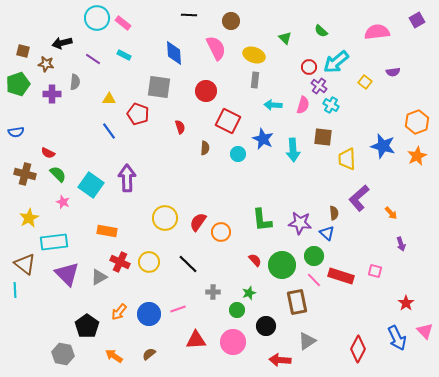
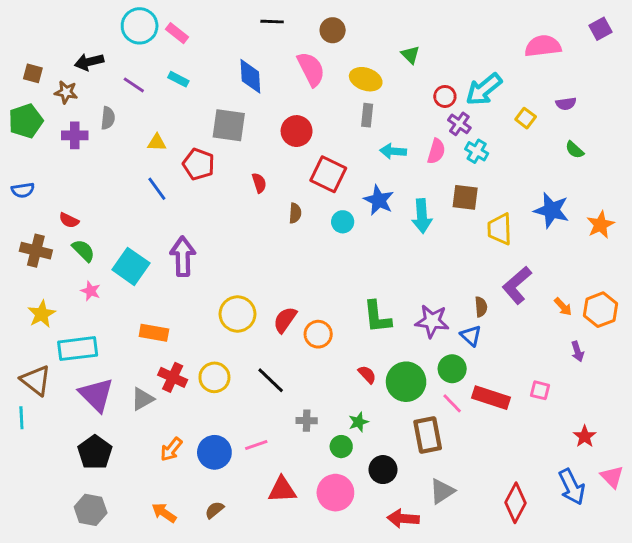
green semicircle: (321, 31) -> (575, 150), moved
orange hexagon: (417, 122) -> (600, 310), moved
black pentagon: (87, 326) -> (95, 452), moved

